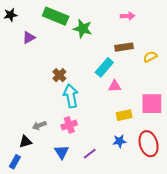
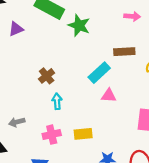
cyan arrow: (71, 96) -> (57, 101), size x0.6
yellow rectangle: (124, 115) -> (83, 134), moved
gray arrow: (39, 125) -> (17, 122), moved

